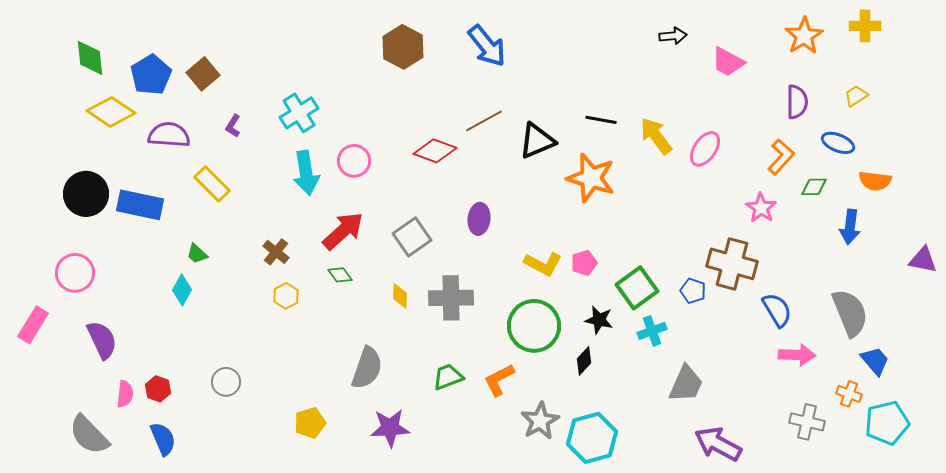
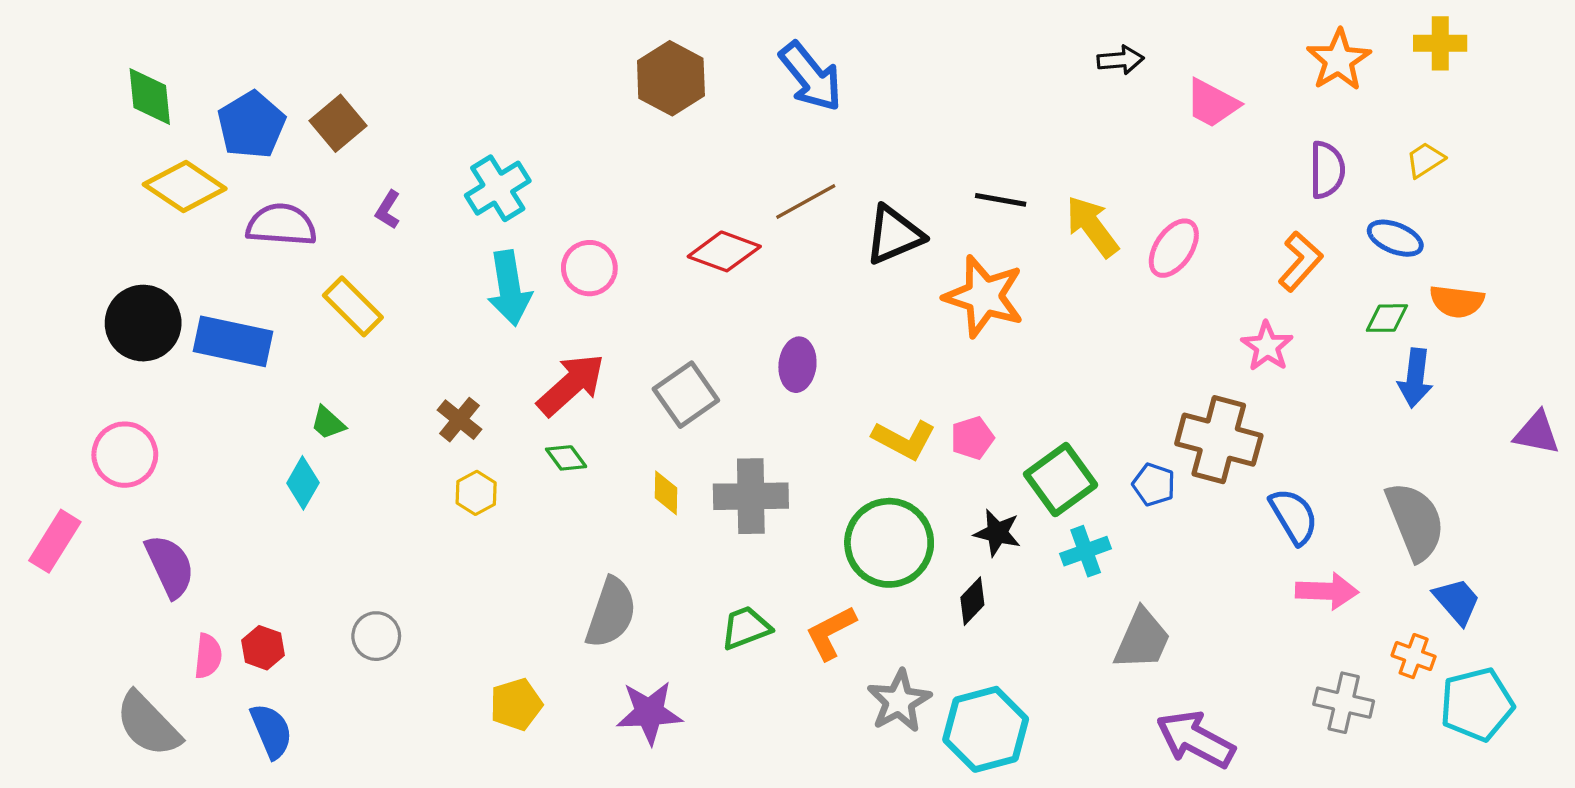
green diamond: (814, 187) -> (1387, 318), moved

